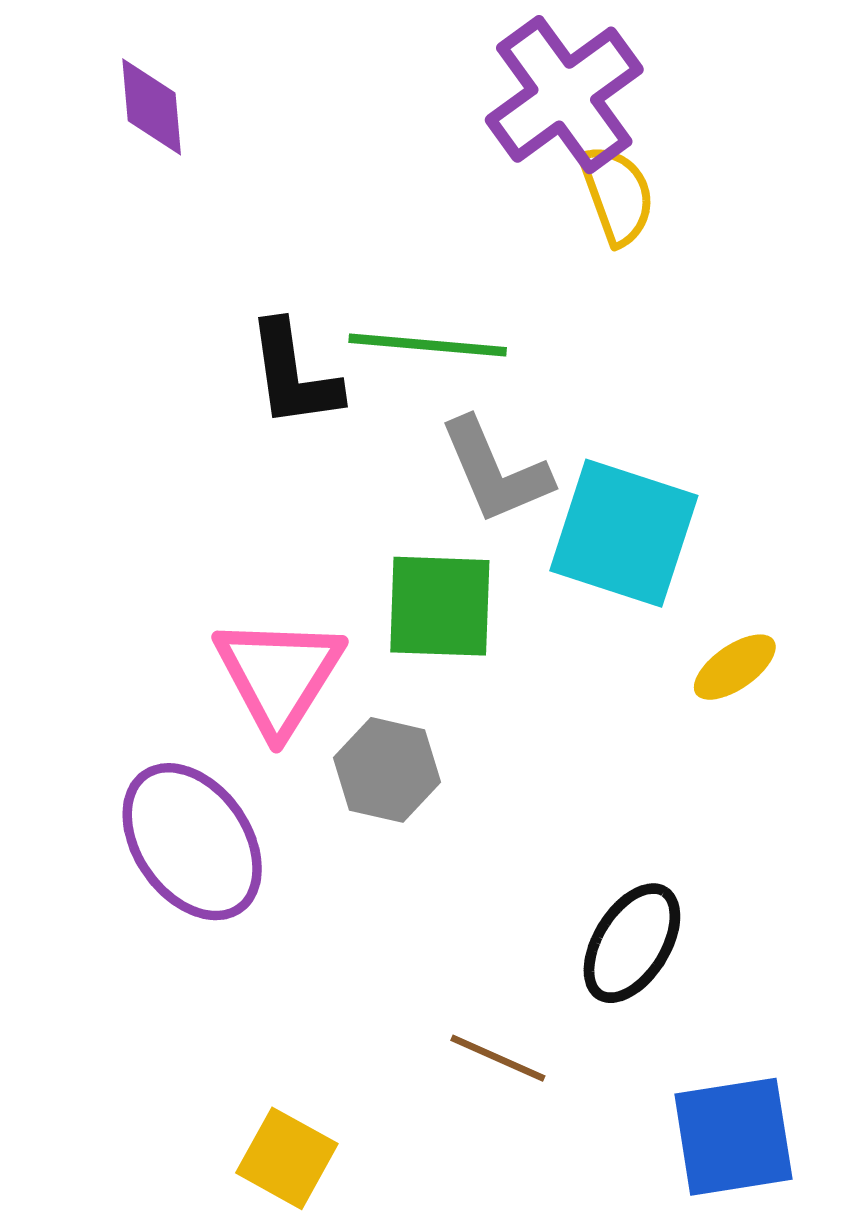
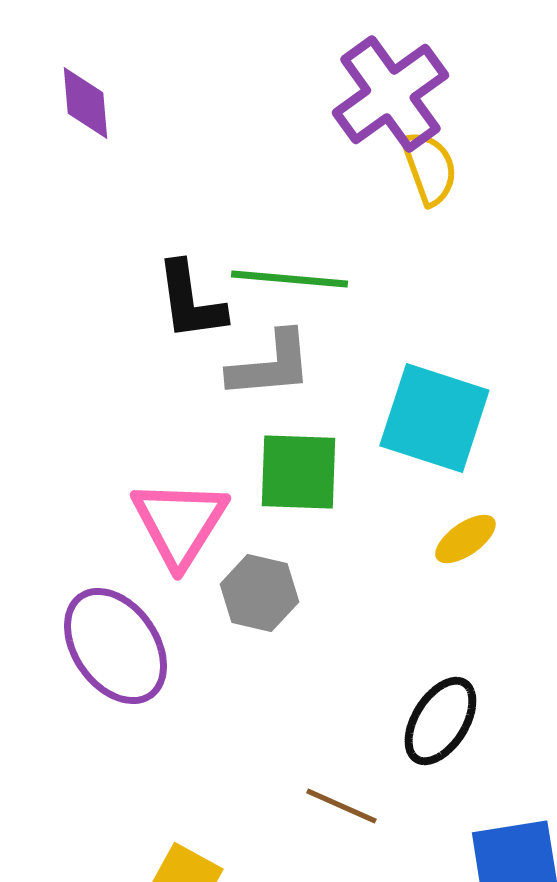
gray L-shape: (495, 471) -> (270, 365), moved, turned -72
yellow ellipse: (735, 667) -> (465, 539), moved

